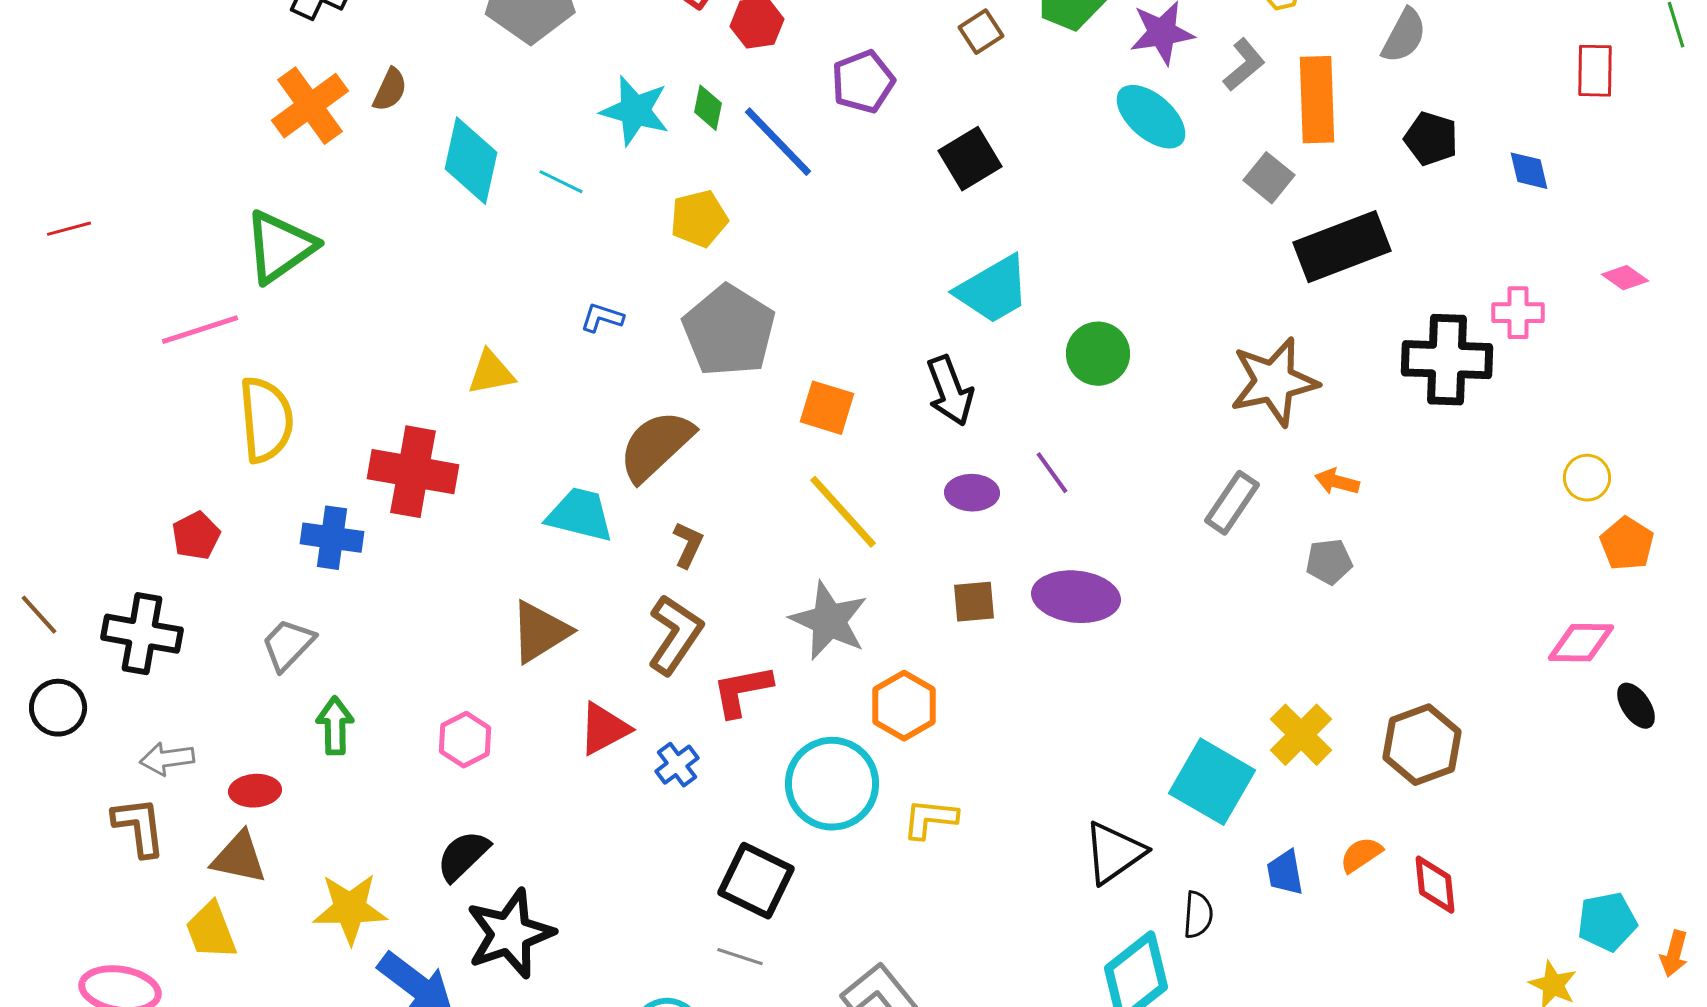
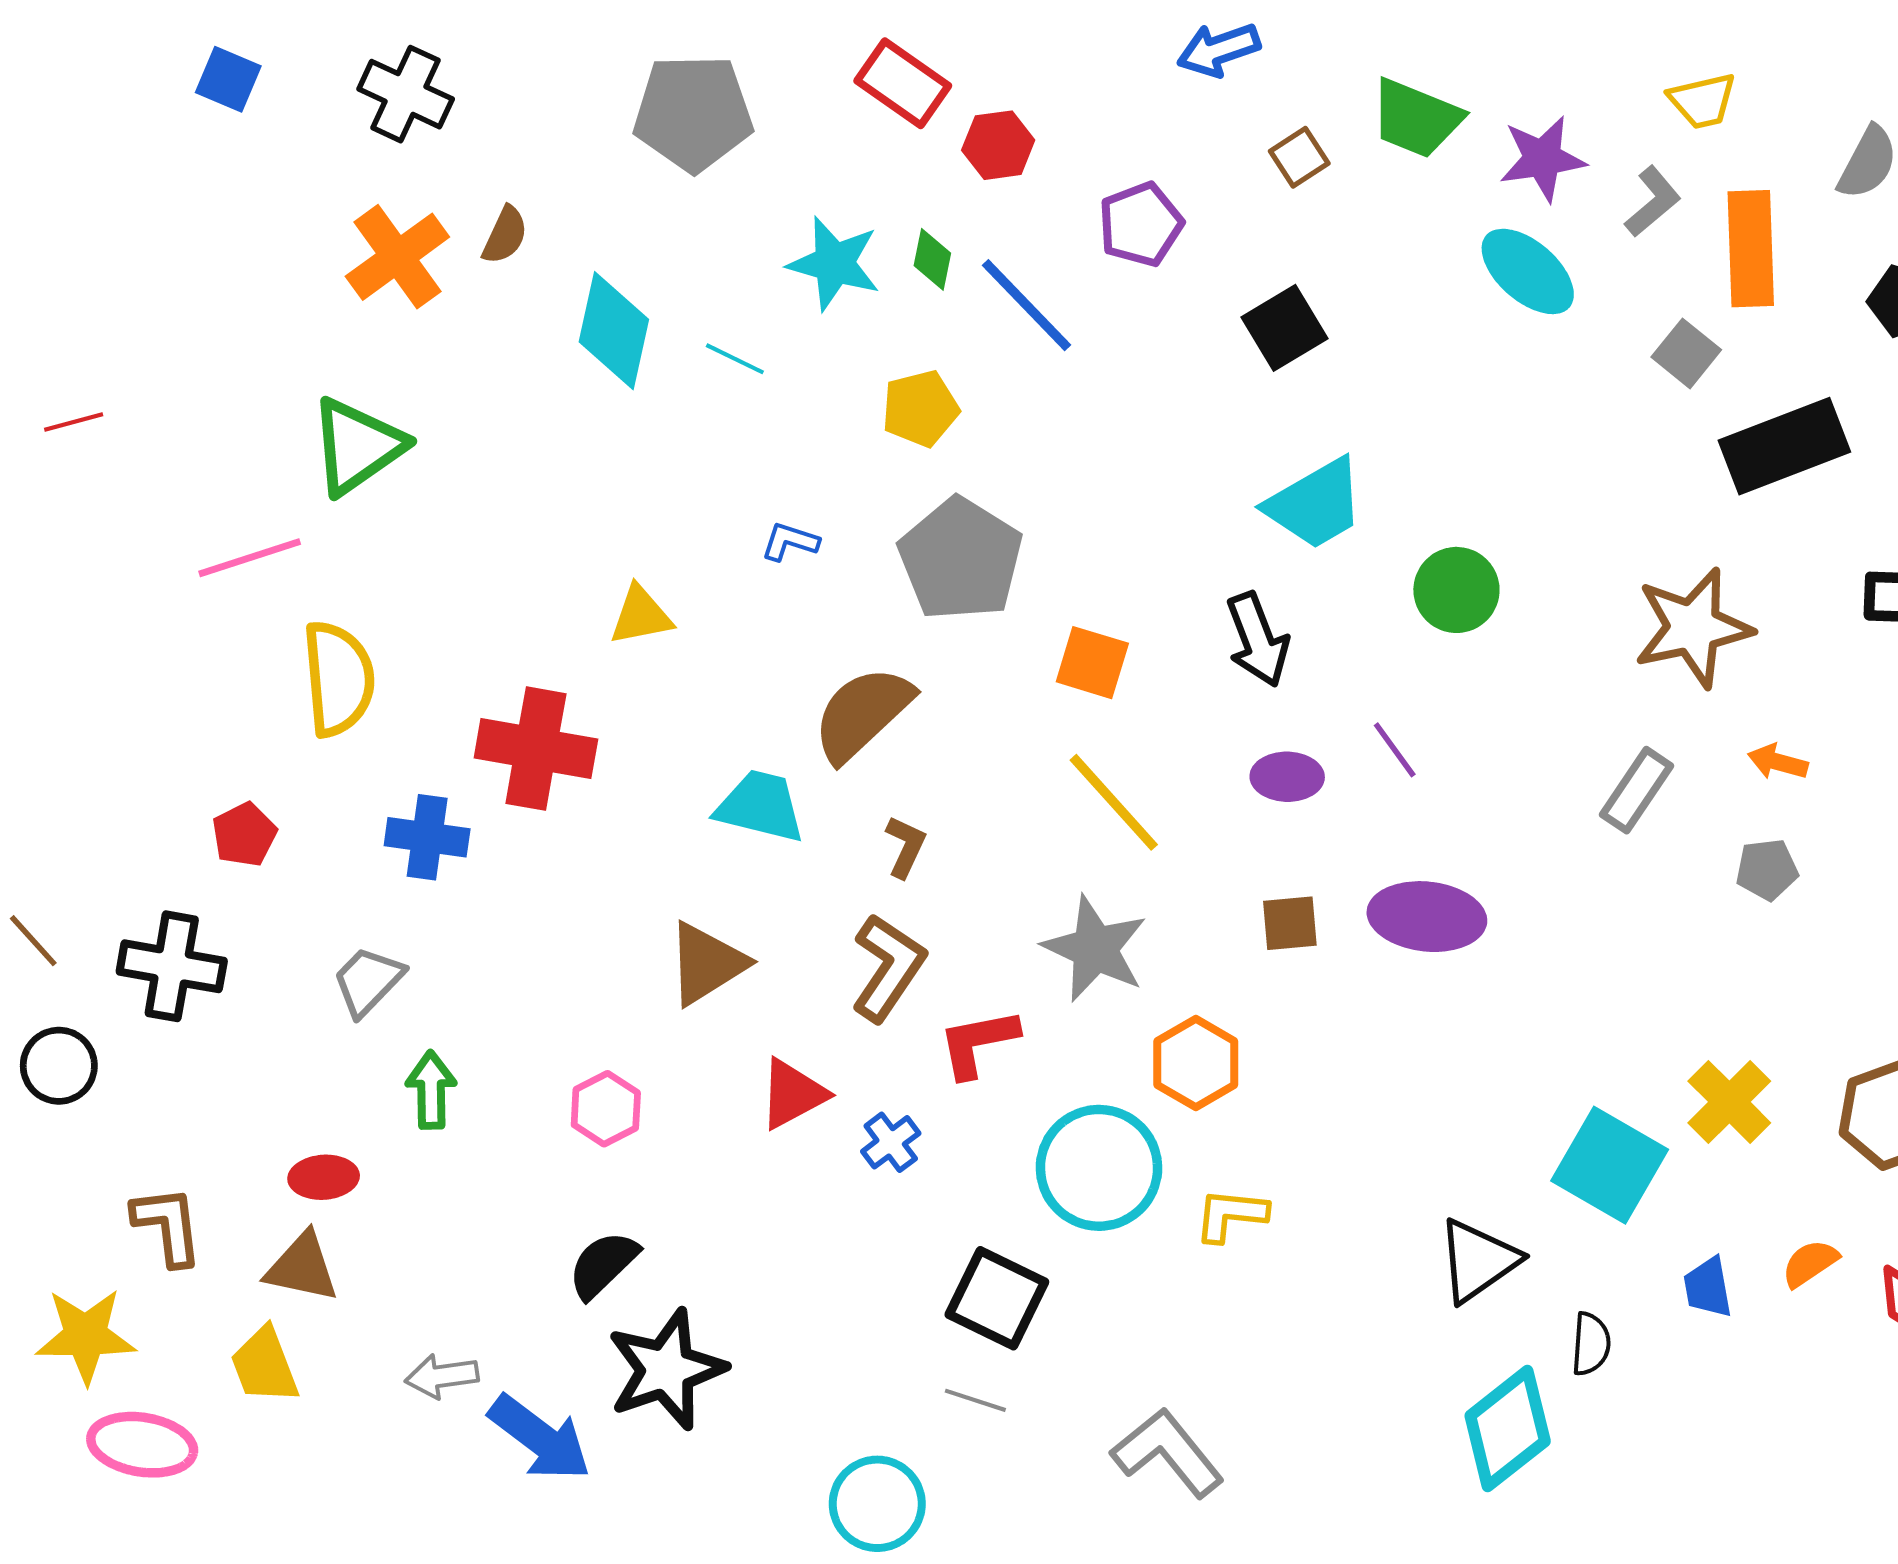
gray arrow: (167, 759) -> (442, 1376), moved
yellow star: (350, 909) -> (86, 1336), moved

